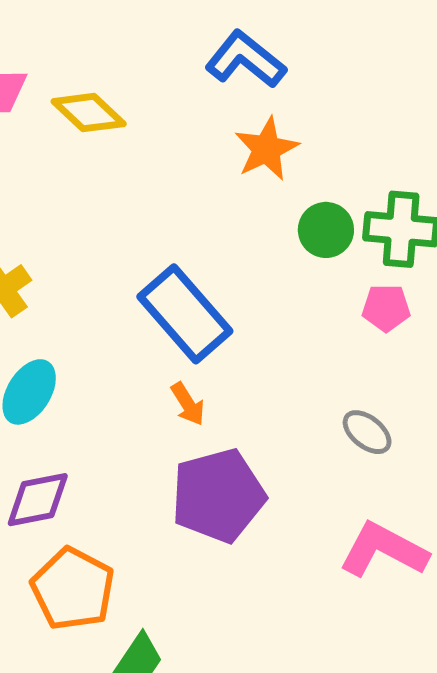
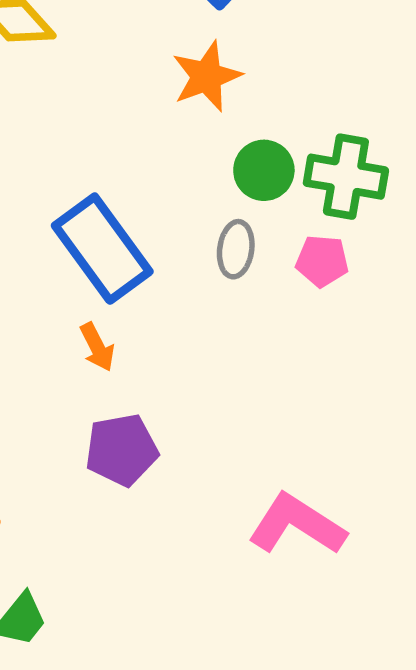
gray ellipse: (367, 432) -> (236, 249), moved, turned 54
purple pentagon: (218, 496) -> (122, 450), size x0.7

